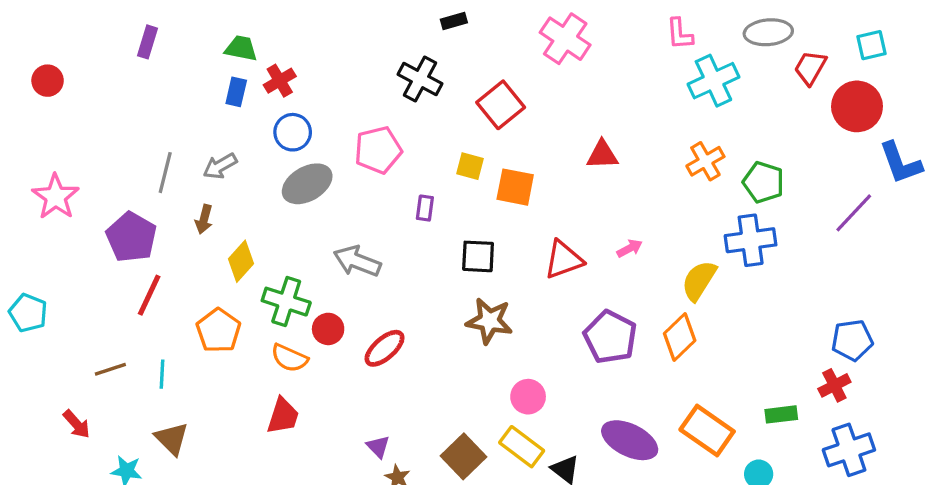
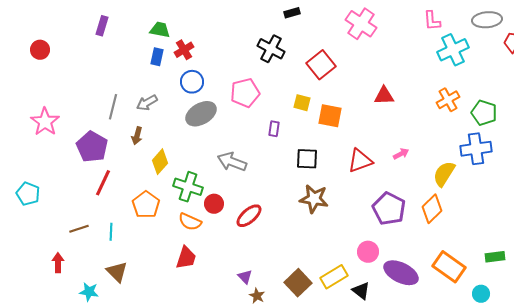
pink circle: (528, 397) -> (368, 252), moved
red arrow: (77, 424) -> (58, 263), turned -138
yellow rectangle: (522, 447) -> (334, 277), turned -68

